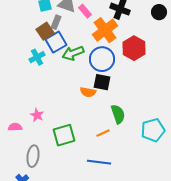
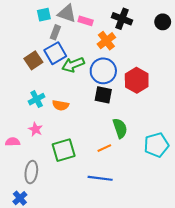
pink rectangle: (85, 11) -> (86, 21), turned -32
orange cross: (105, 30) -> (106, 41), size x0.7
brown square: (45, 31) -> (33, 60), moved
red hexagon: (134, 48) -> (137, 80), moved
cyan cross: (37, 57) -> (37, 99), moved
orange semicircle: (88, 92) -> (61, 105), moved

